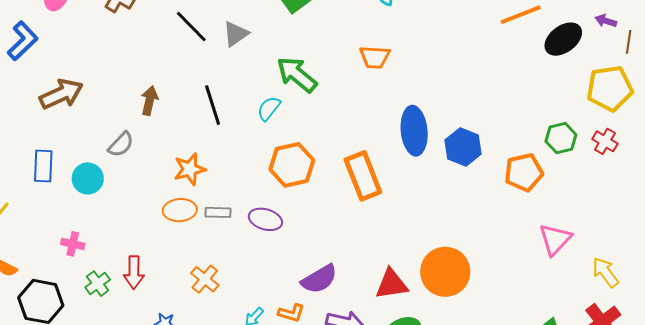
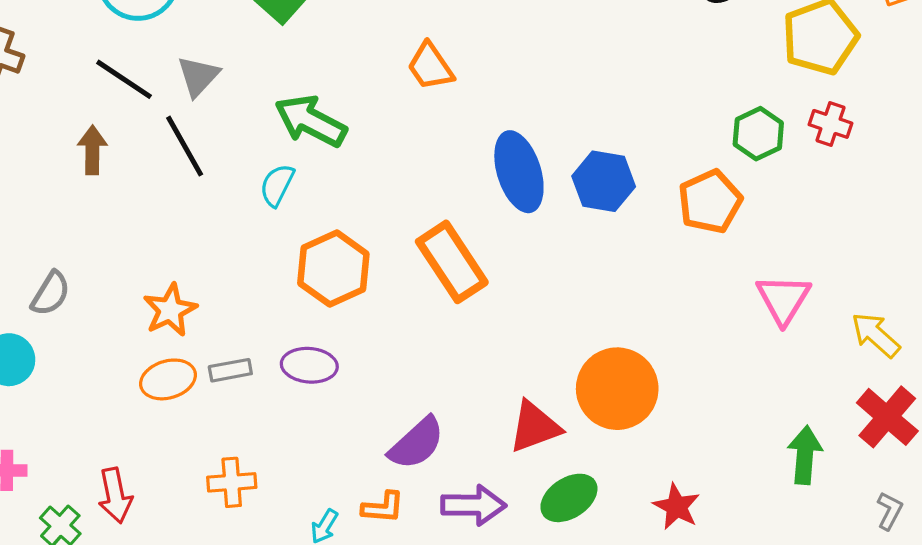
orange trapezoid: (375, 57) -> (430, 66), turned 64
brown arrow: (149, 101) -> (92, 150), moved
black line: (213, 105) -> (185, 146), moved
orange cross: (205, 279) -> (232, 482), turned -32

